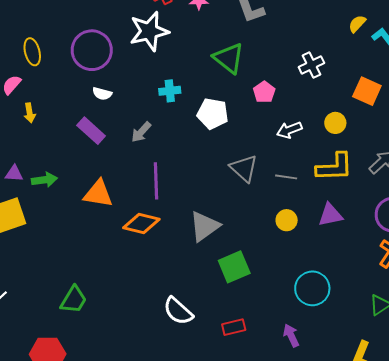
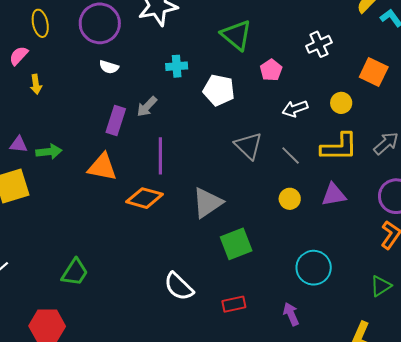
purple rectangle: (91, 131) -> (116, 120), moved, turned 64
gray line: (286, 177) -> (291, 156), turned 35

